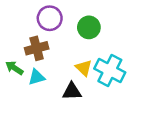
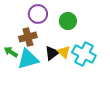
cyan triangle: (37, 77) -> (28, 59), size x1.6
black triangle: (72, 91) -> (52, 53), moved, turned -35

